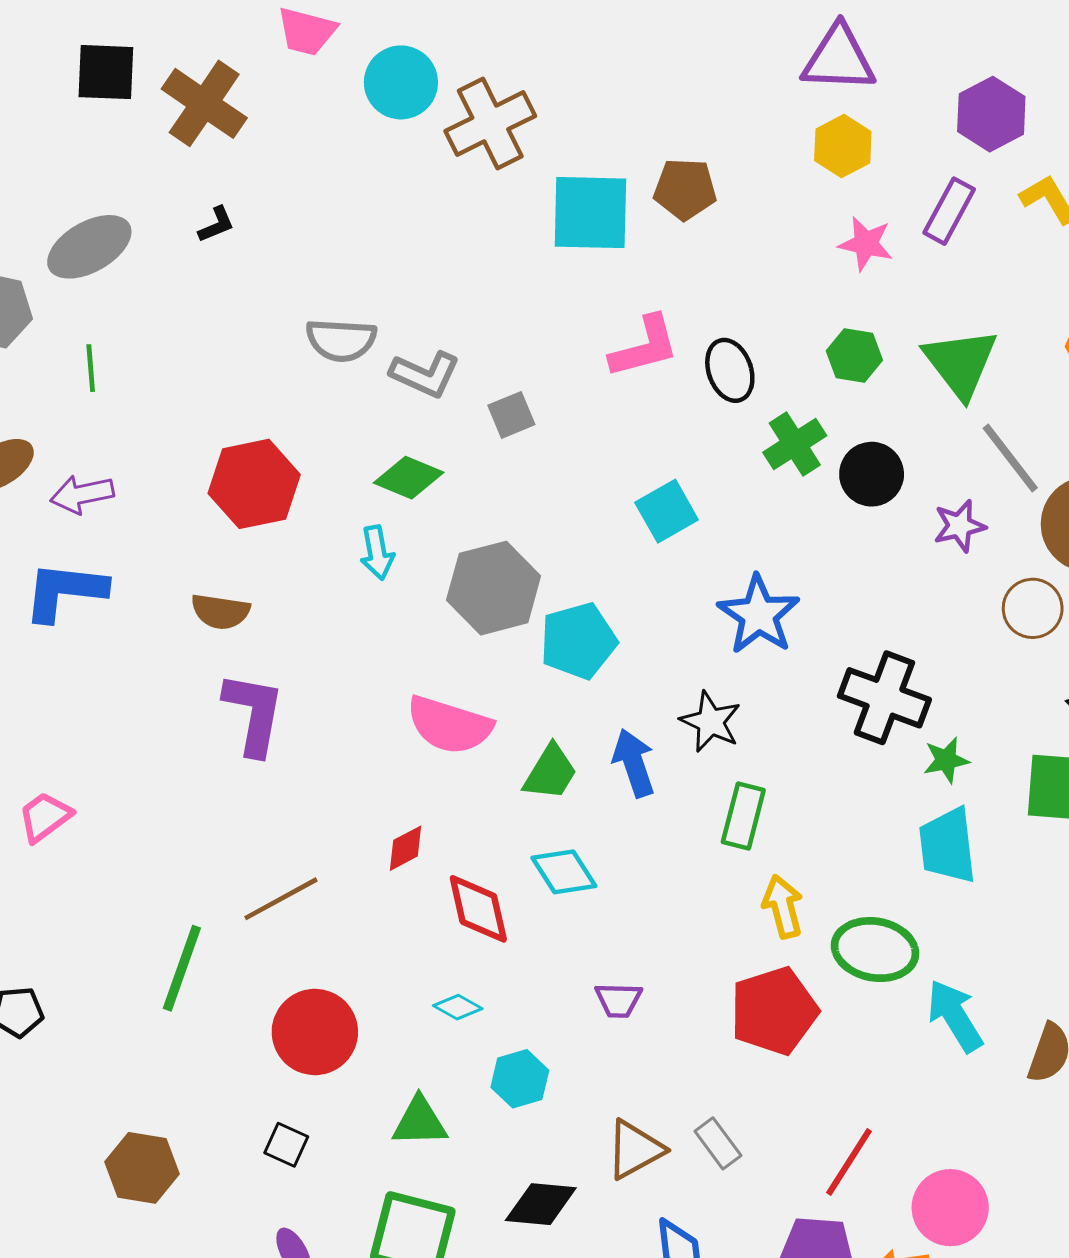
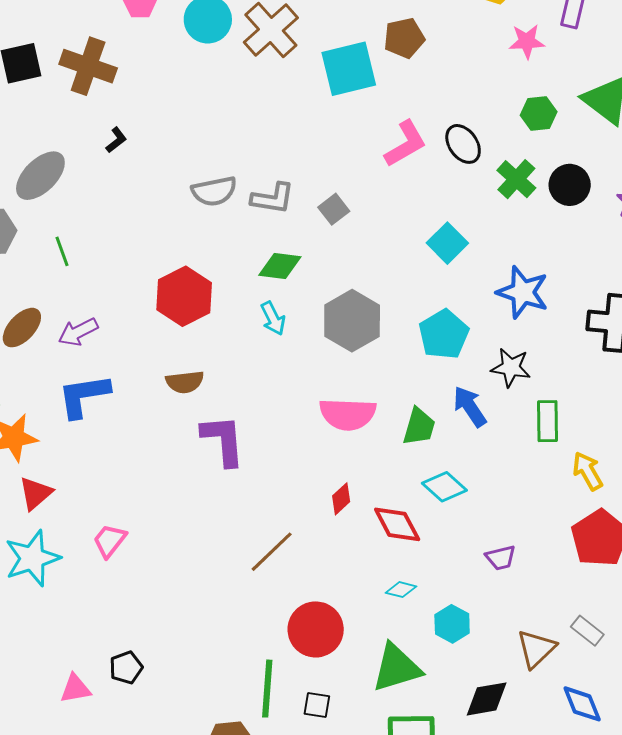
cyan pentagon: (578, 641) -> (444, 334), moved
green line: (182, 968) -> (267, 689), moved
green triangle: (420, 1122) -> (397, 668), size x1.4

